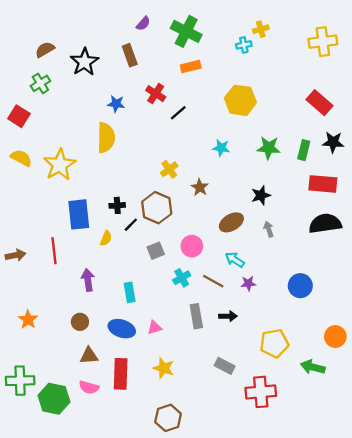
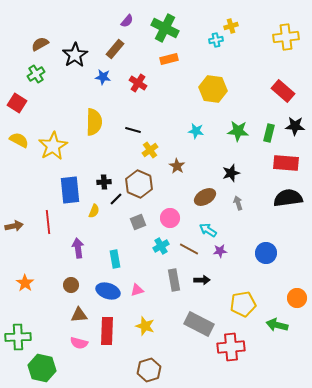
brown rectangle: (130, 55) -> (115, 49), turned 60
blue star: (116, 104) -> (103, 77), moved
black line: (178, 113) -> (133, 130), moved, turned 56
gray rectangle: (225, 366) -> (199, 324), size x1.6
green hexagon: (54, 399) -> (42, 368), moved

